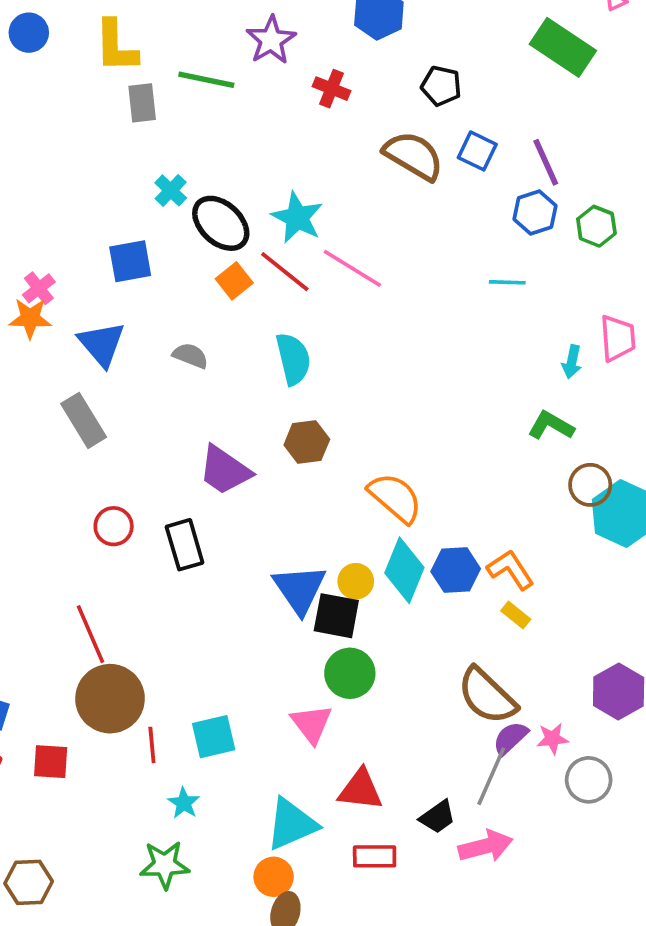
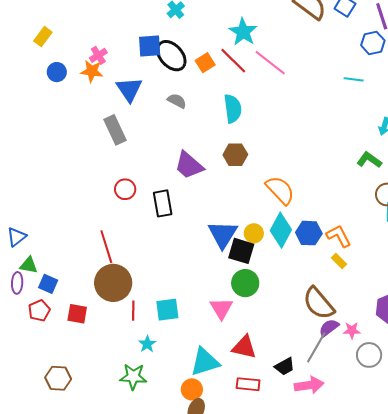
black ellipse: (221, 223) -> (171, 56), moved

